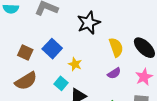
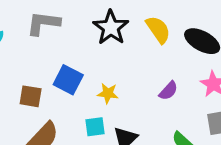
yellow semicircle: (116, 47) -> (158, 30), moved
cyan square: (61, 83) -> (95, 127), turned -32

